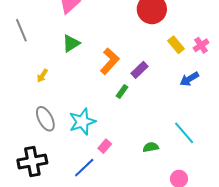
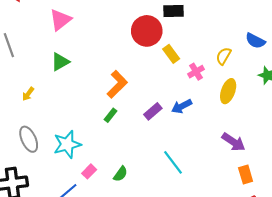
yellow rectangle: (176, 45) -> (171, 54), moved
orange L-shape: (110, 61) -> (117, 84), moved
purple rectangle: (139, 70) -> (153, 111), moved
green semicircle: (151, 147) -> (120, 174), moved, turned 133

